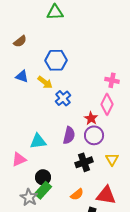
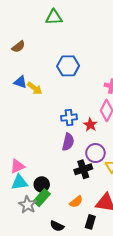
blue hexagon: (56, 60) -> (68, 66), moved
yellow arrow: (45, 82) -> (35, 88), moved
blue cross: (63, 98) -> (69, 118), moved, turned 35
purple circle: (94, 135) -> (95, 153), moved
cyan triangle: (38, 141) -> (19, 182), moved

